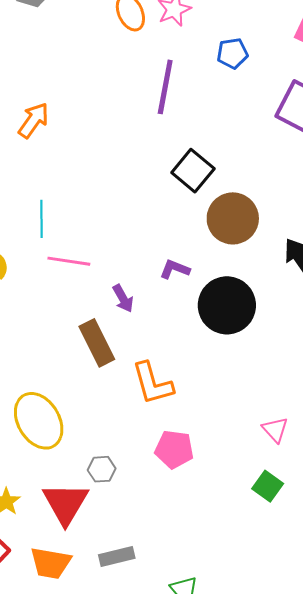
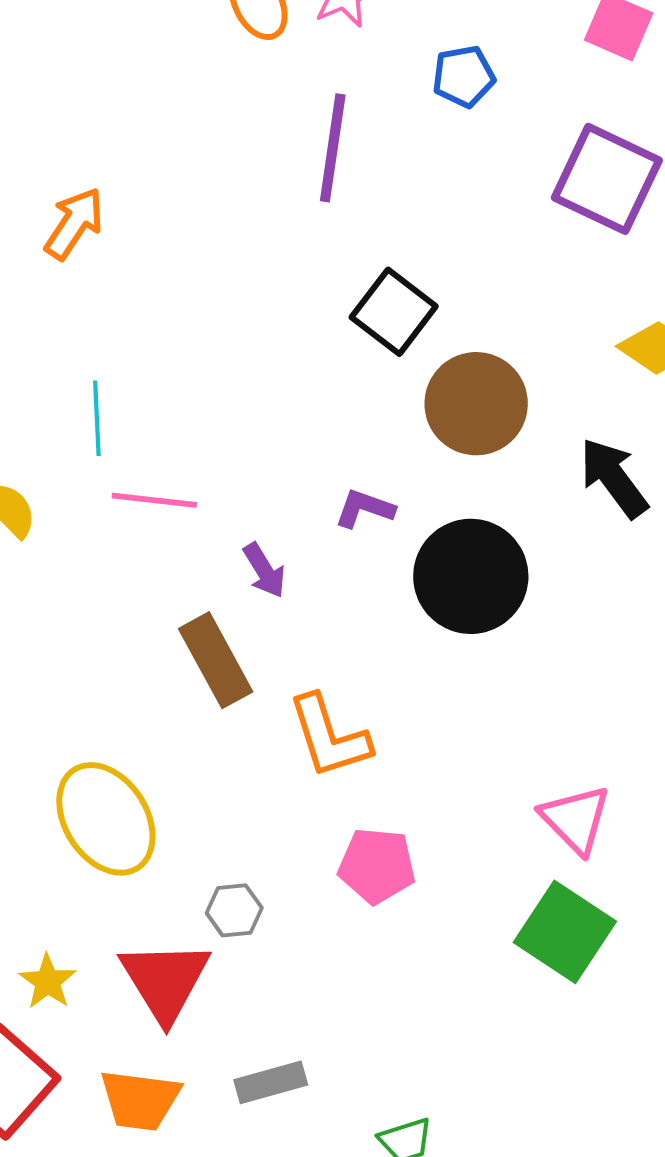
pink triangle: (275, 430) -> (575, 819), size x1.4
green square: (268, 486) -> (565, 932), size x1.6

